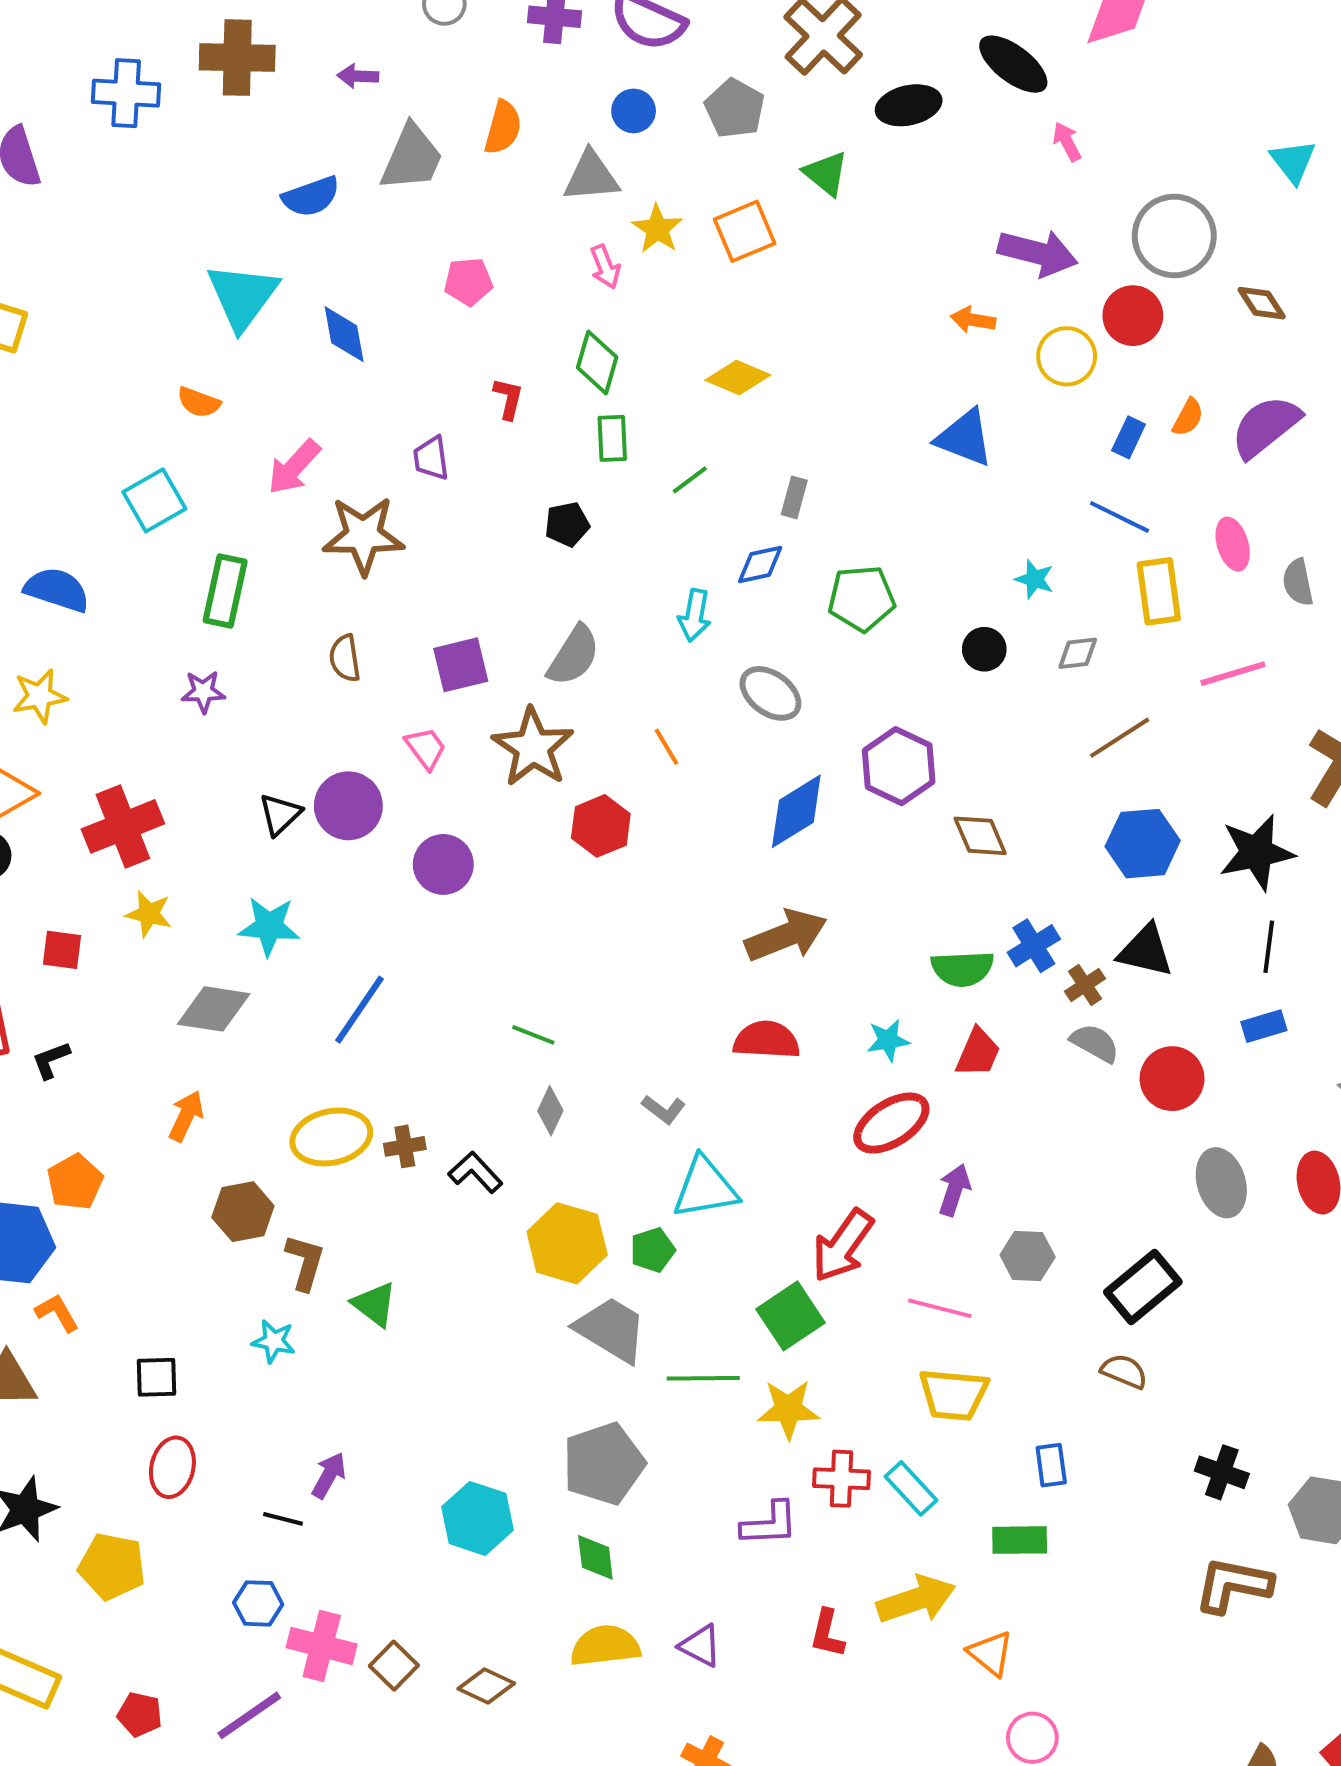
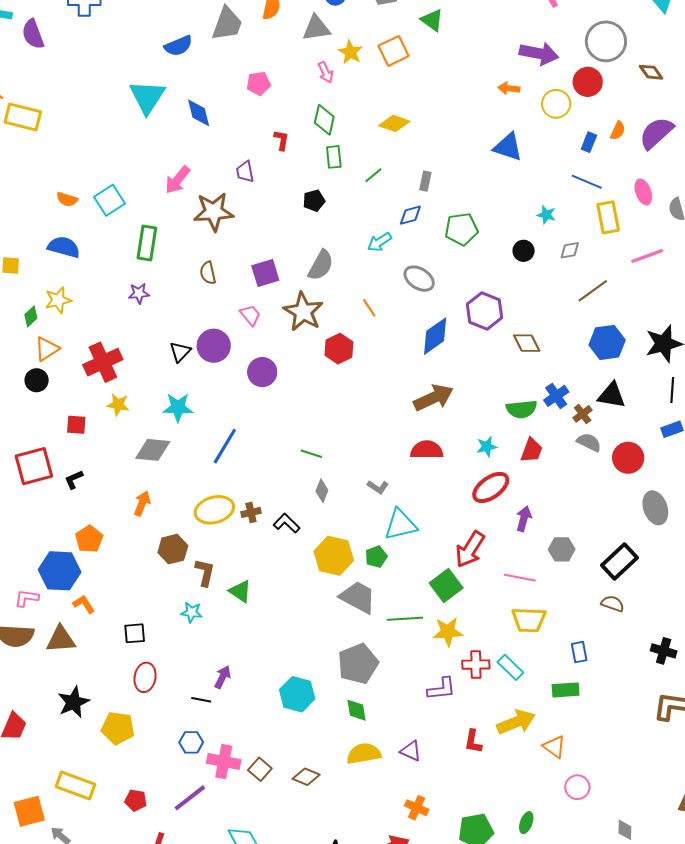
orange semicircle: (199, 402) -> (67, 199), moved
cyan arrow: (695, 615) -> (379, 242), turned 50

